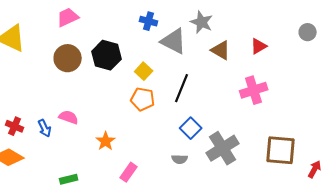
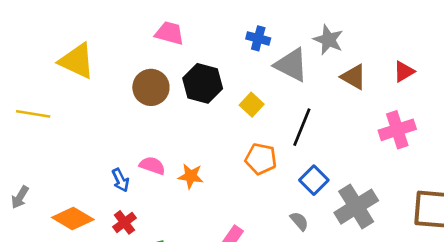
pink trapezoid: (68, 17) -> (169, 33), moved, turned 40
orange pentagon: (143, 99) -> (261, 159), moved
red cross: (15, 126) -> (124, 222), moved, turned 30
orange star: (106, 141) -> (191, 176), moved, turned -30
gray semicircle: (180, 159) -> (299, 221), turned -133

